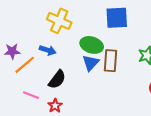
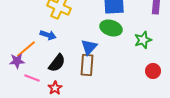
green ellipse: (92, 45) -> (111, 28), moved
purple star: (12, 51) -> (17, 61), moved
brown rectangle: (110, 61) -> (87, 65), moved

